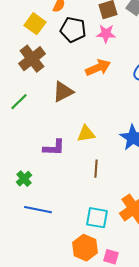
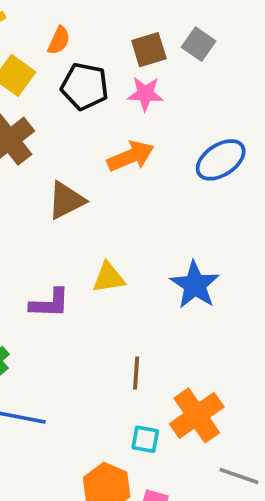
brown line: (96, 169) -> (136, 373), moved
cyan square: (97, 218) -> (145, 439), moved, size x0.7

